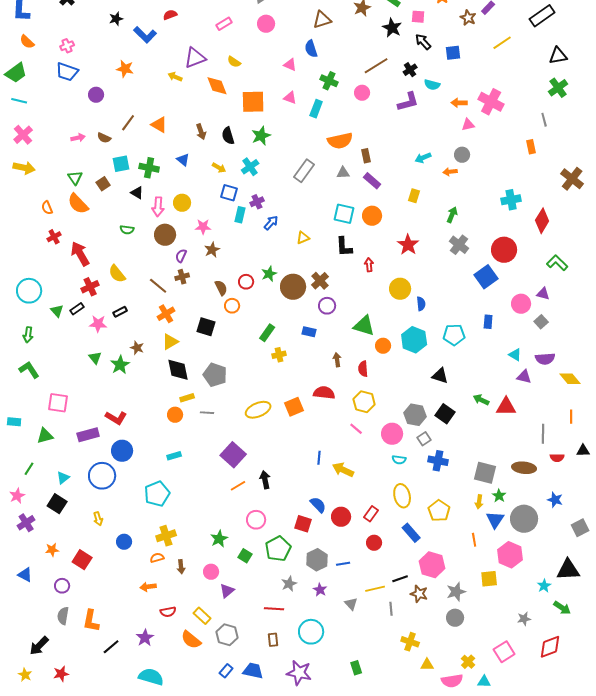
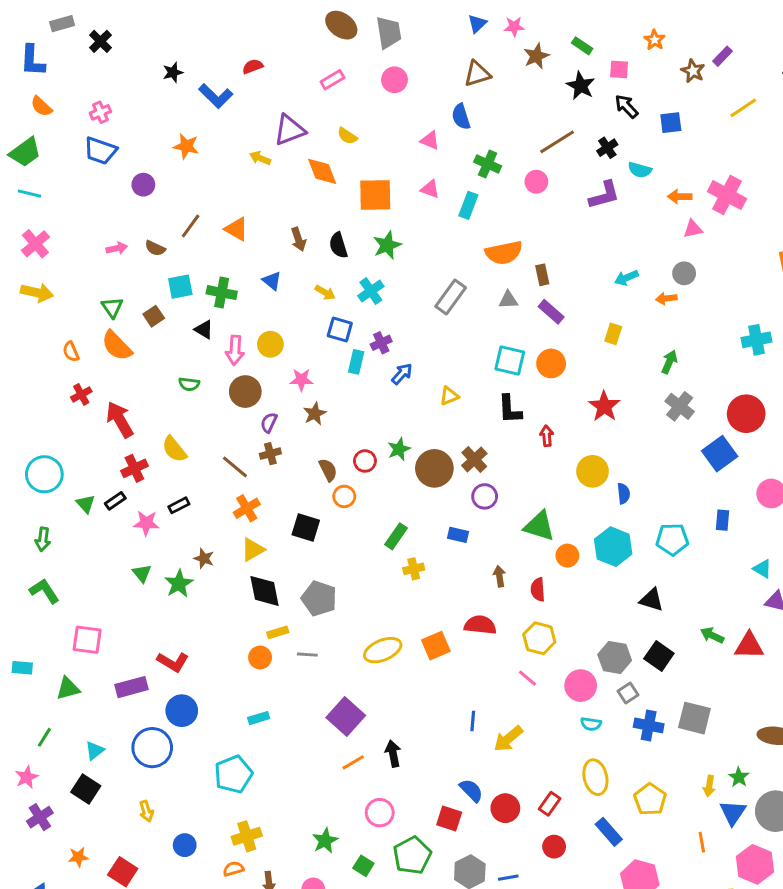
yellow arrow: (343, 470) -> (508, 739), turned -65
gray square: (485, 473) -> (694, 718), moved

